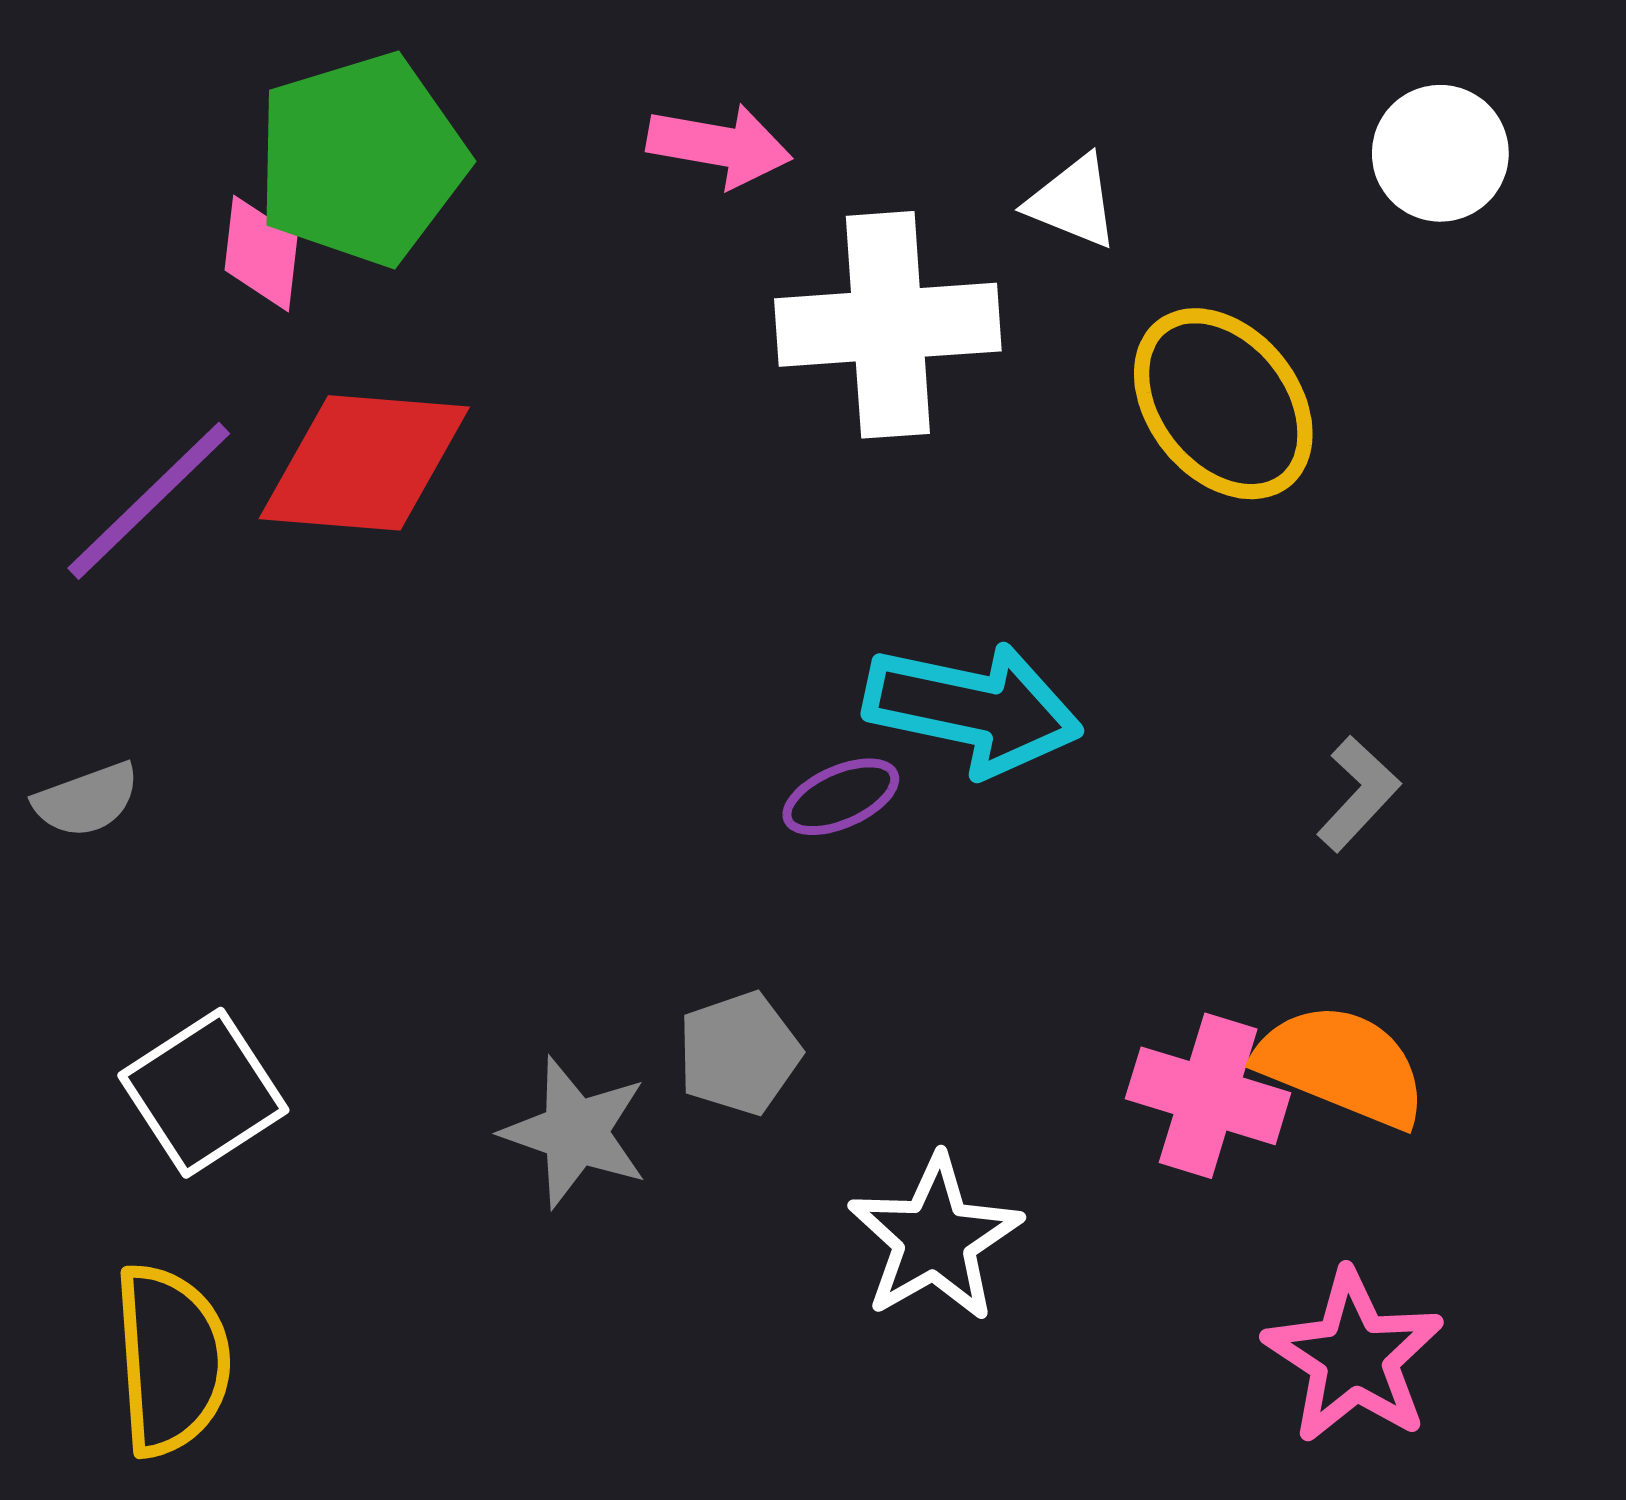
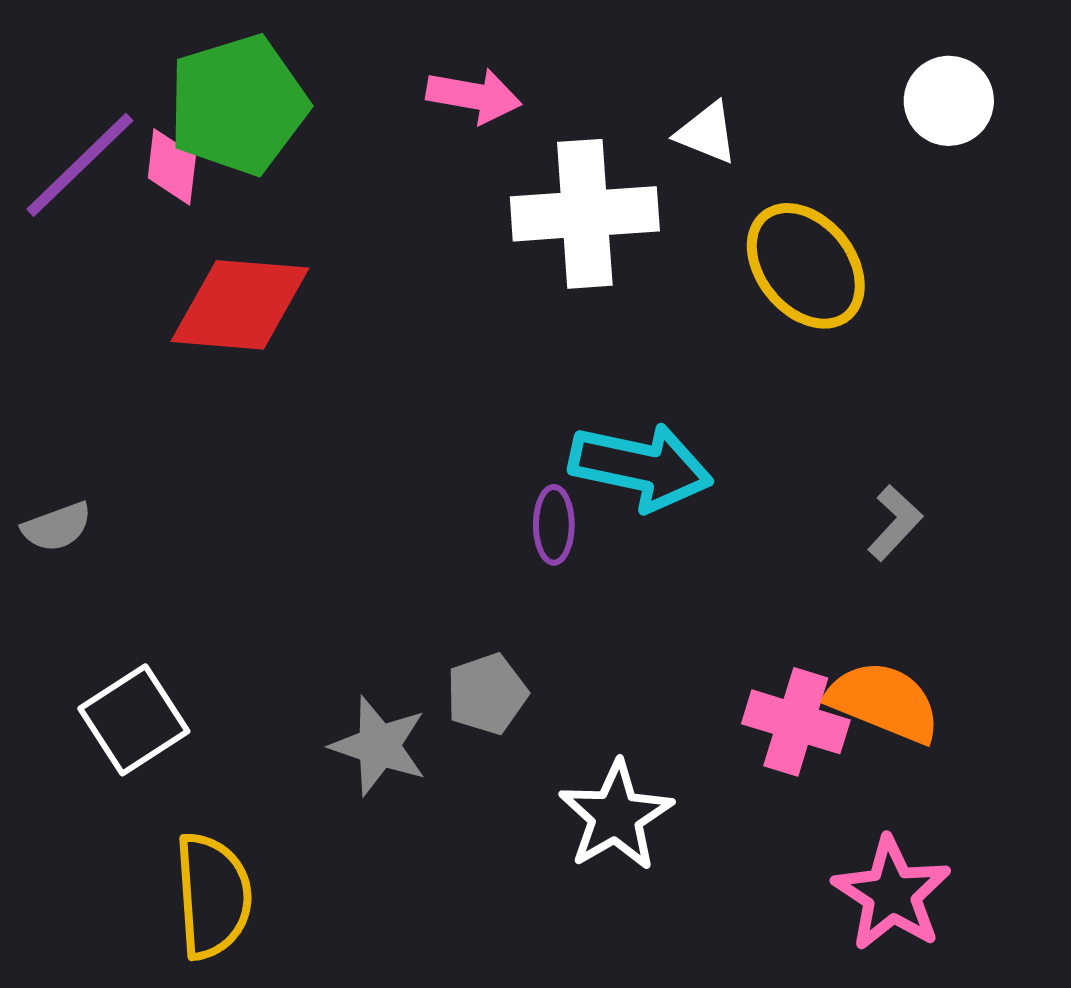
purple line: (149, 501) -> (80, 165), moved
purple ellipse: (841, 797) -> (554, 525), turned -66
yellow semicircle: (171, 1360) -> (213, 896), moved

